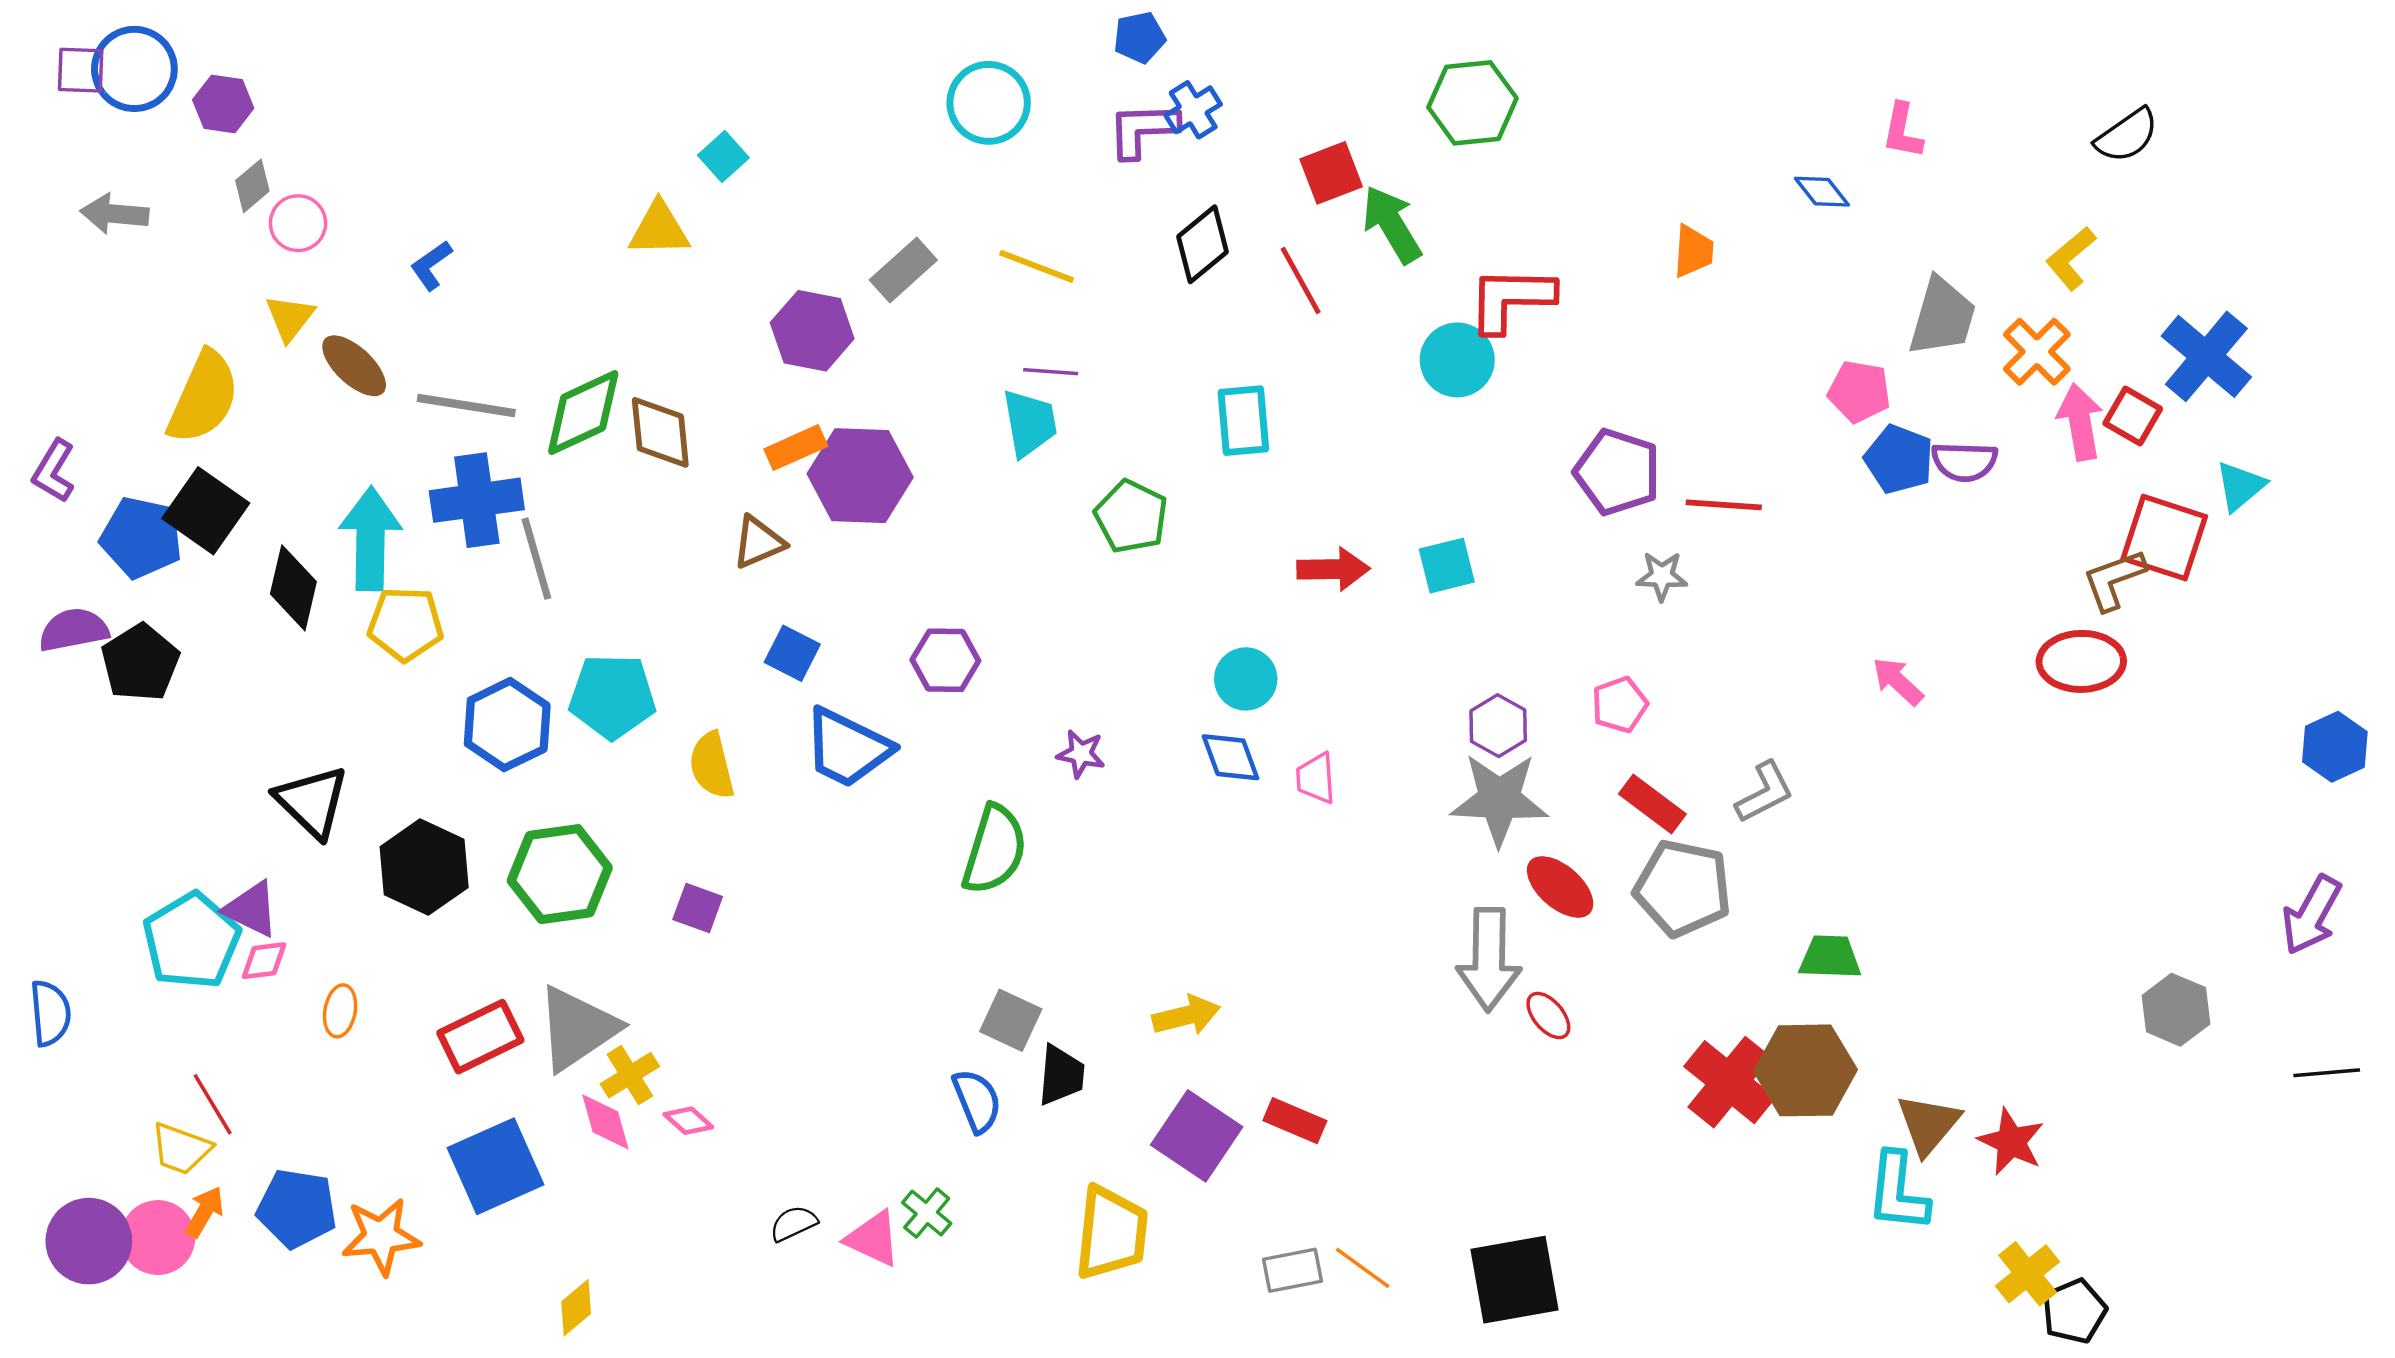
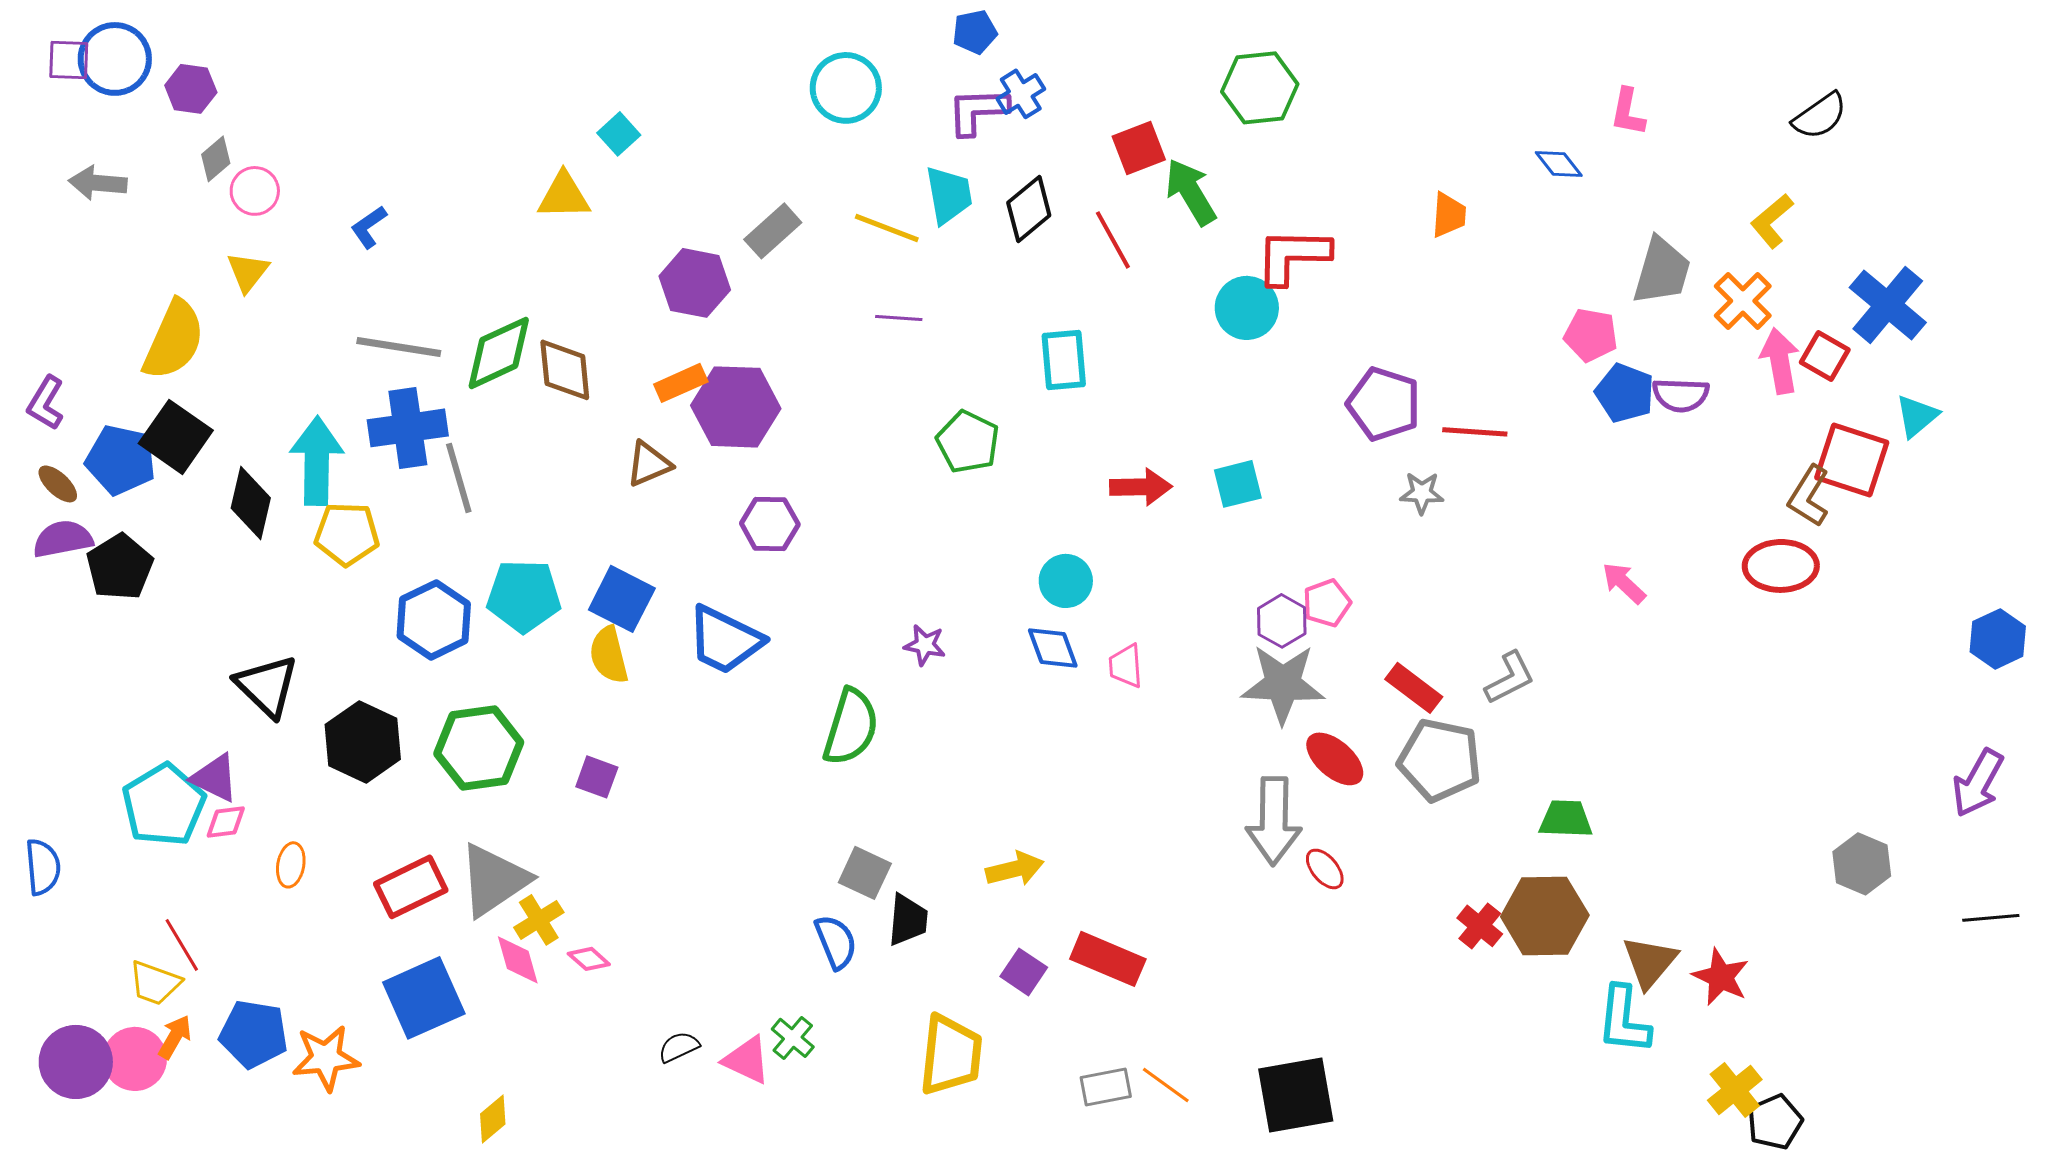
brown ellipse: (354, 366) -> (58, 484), moved, size x0.7
cyan trapezoid: (1030, 423) -> (949, 195), moved
brown L-shape: (2114, 580) -> (1809, 496), turned -38
blue square: (792, 653) -> (622, 599), moved, size x1.4
purple hexagon: (945, 660) -> (770, 524), moved
pink pentagon: (1620, 705) -> (1327, 603), moved
red cross: (1730, 1082) -> (1480, 926), size x0.6
red rectangle: (1295, 1121) -> (1108, 959), size x1.4
purple square: (1197, 1136) -> (1024, 972), size x0.6

